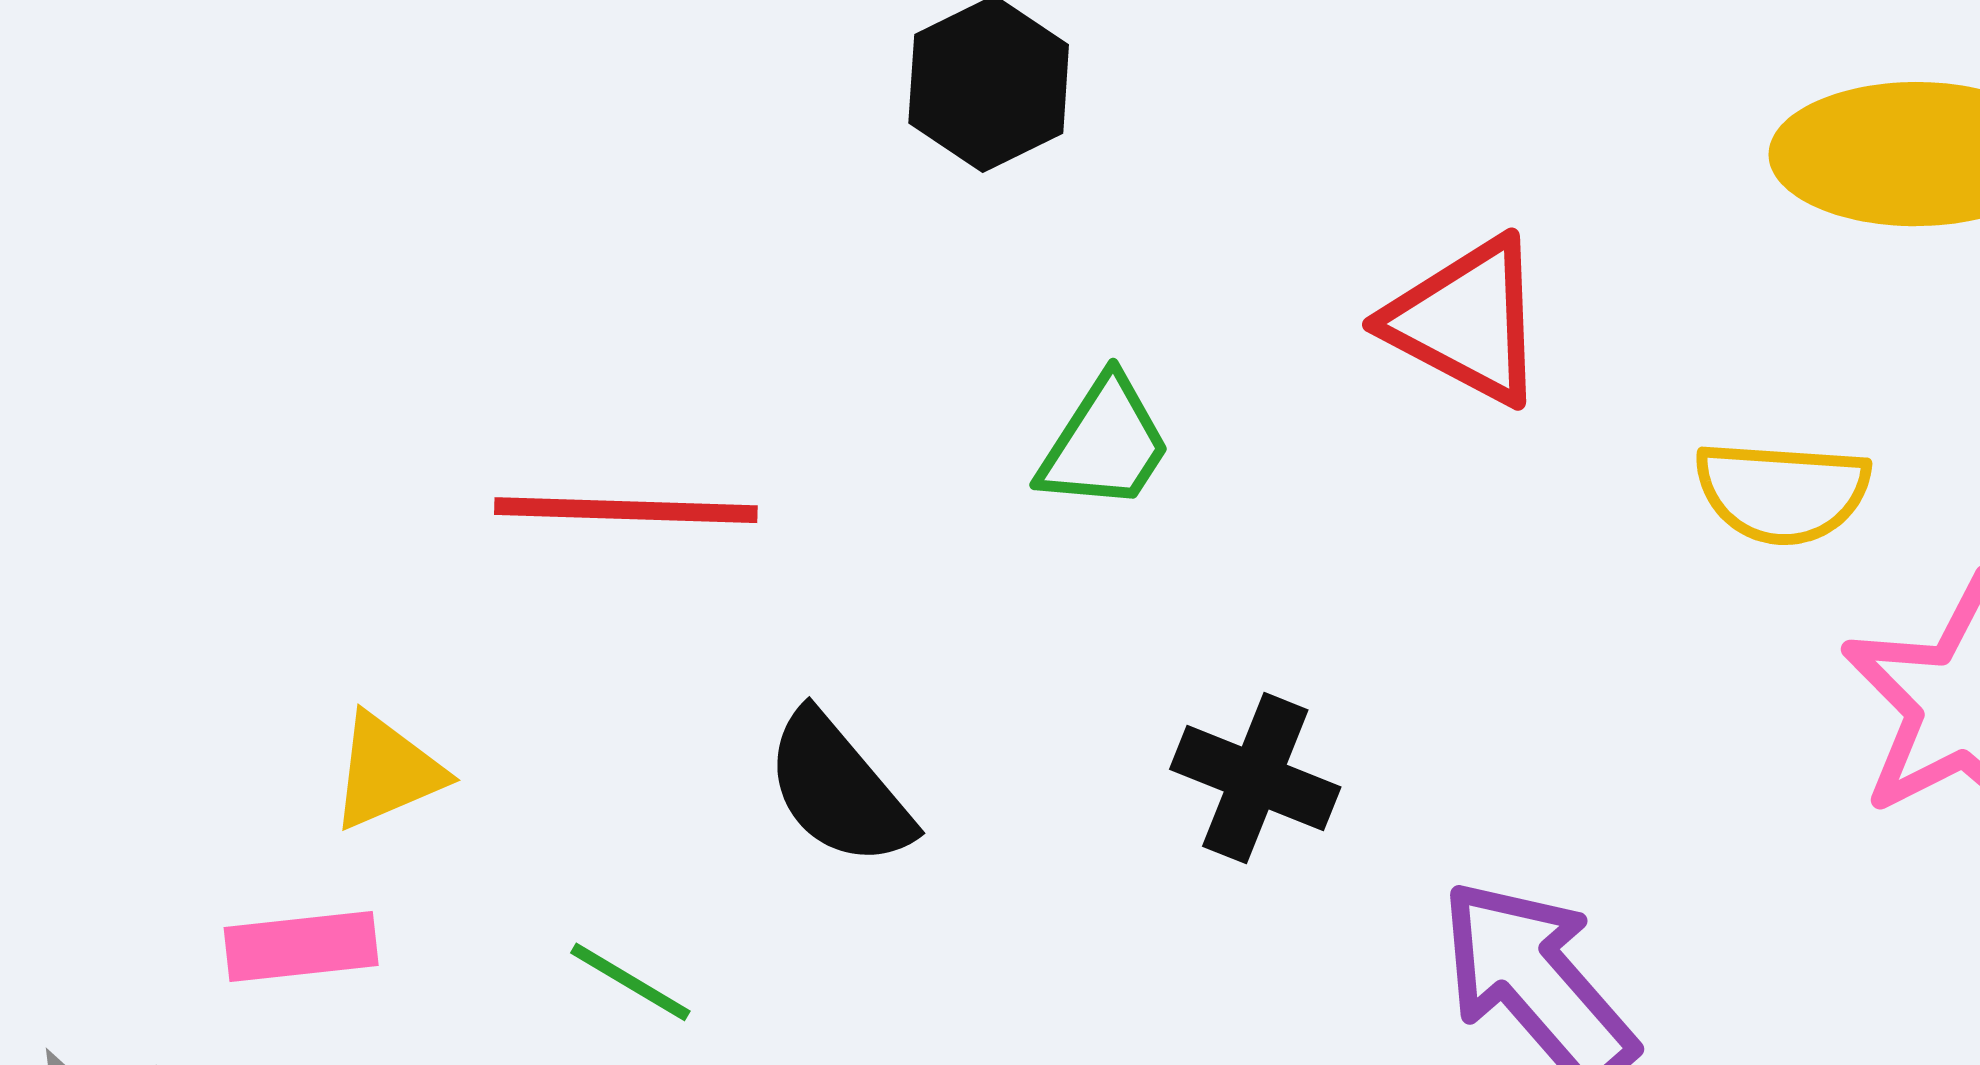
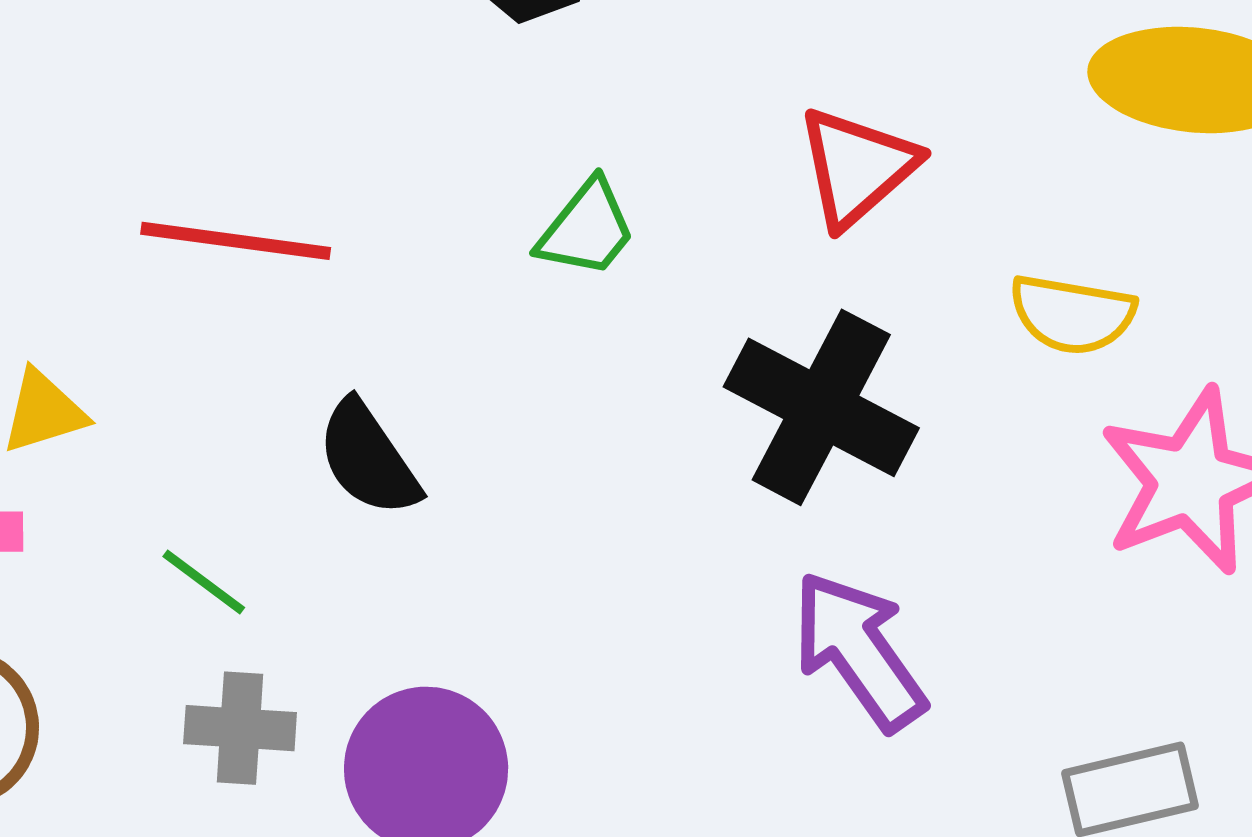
red triangle: (1467, 321) -> (857, 167), turned 45
black cross: (1255, 778) -> (821, 407), moved, size x1.6

